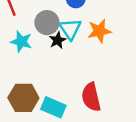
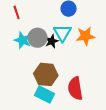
gray circle: (47, 23) -> (37, 38), moved
brown hexagon: (23, 98) -> (46, 74), moved

